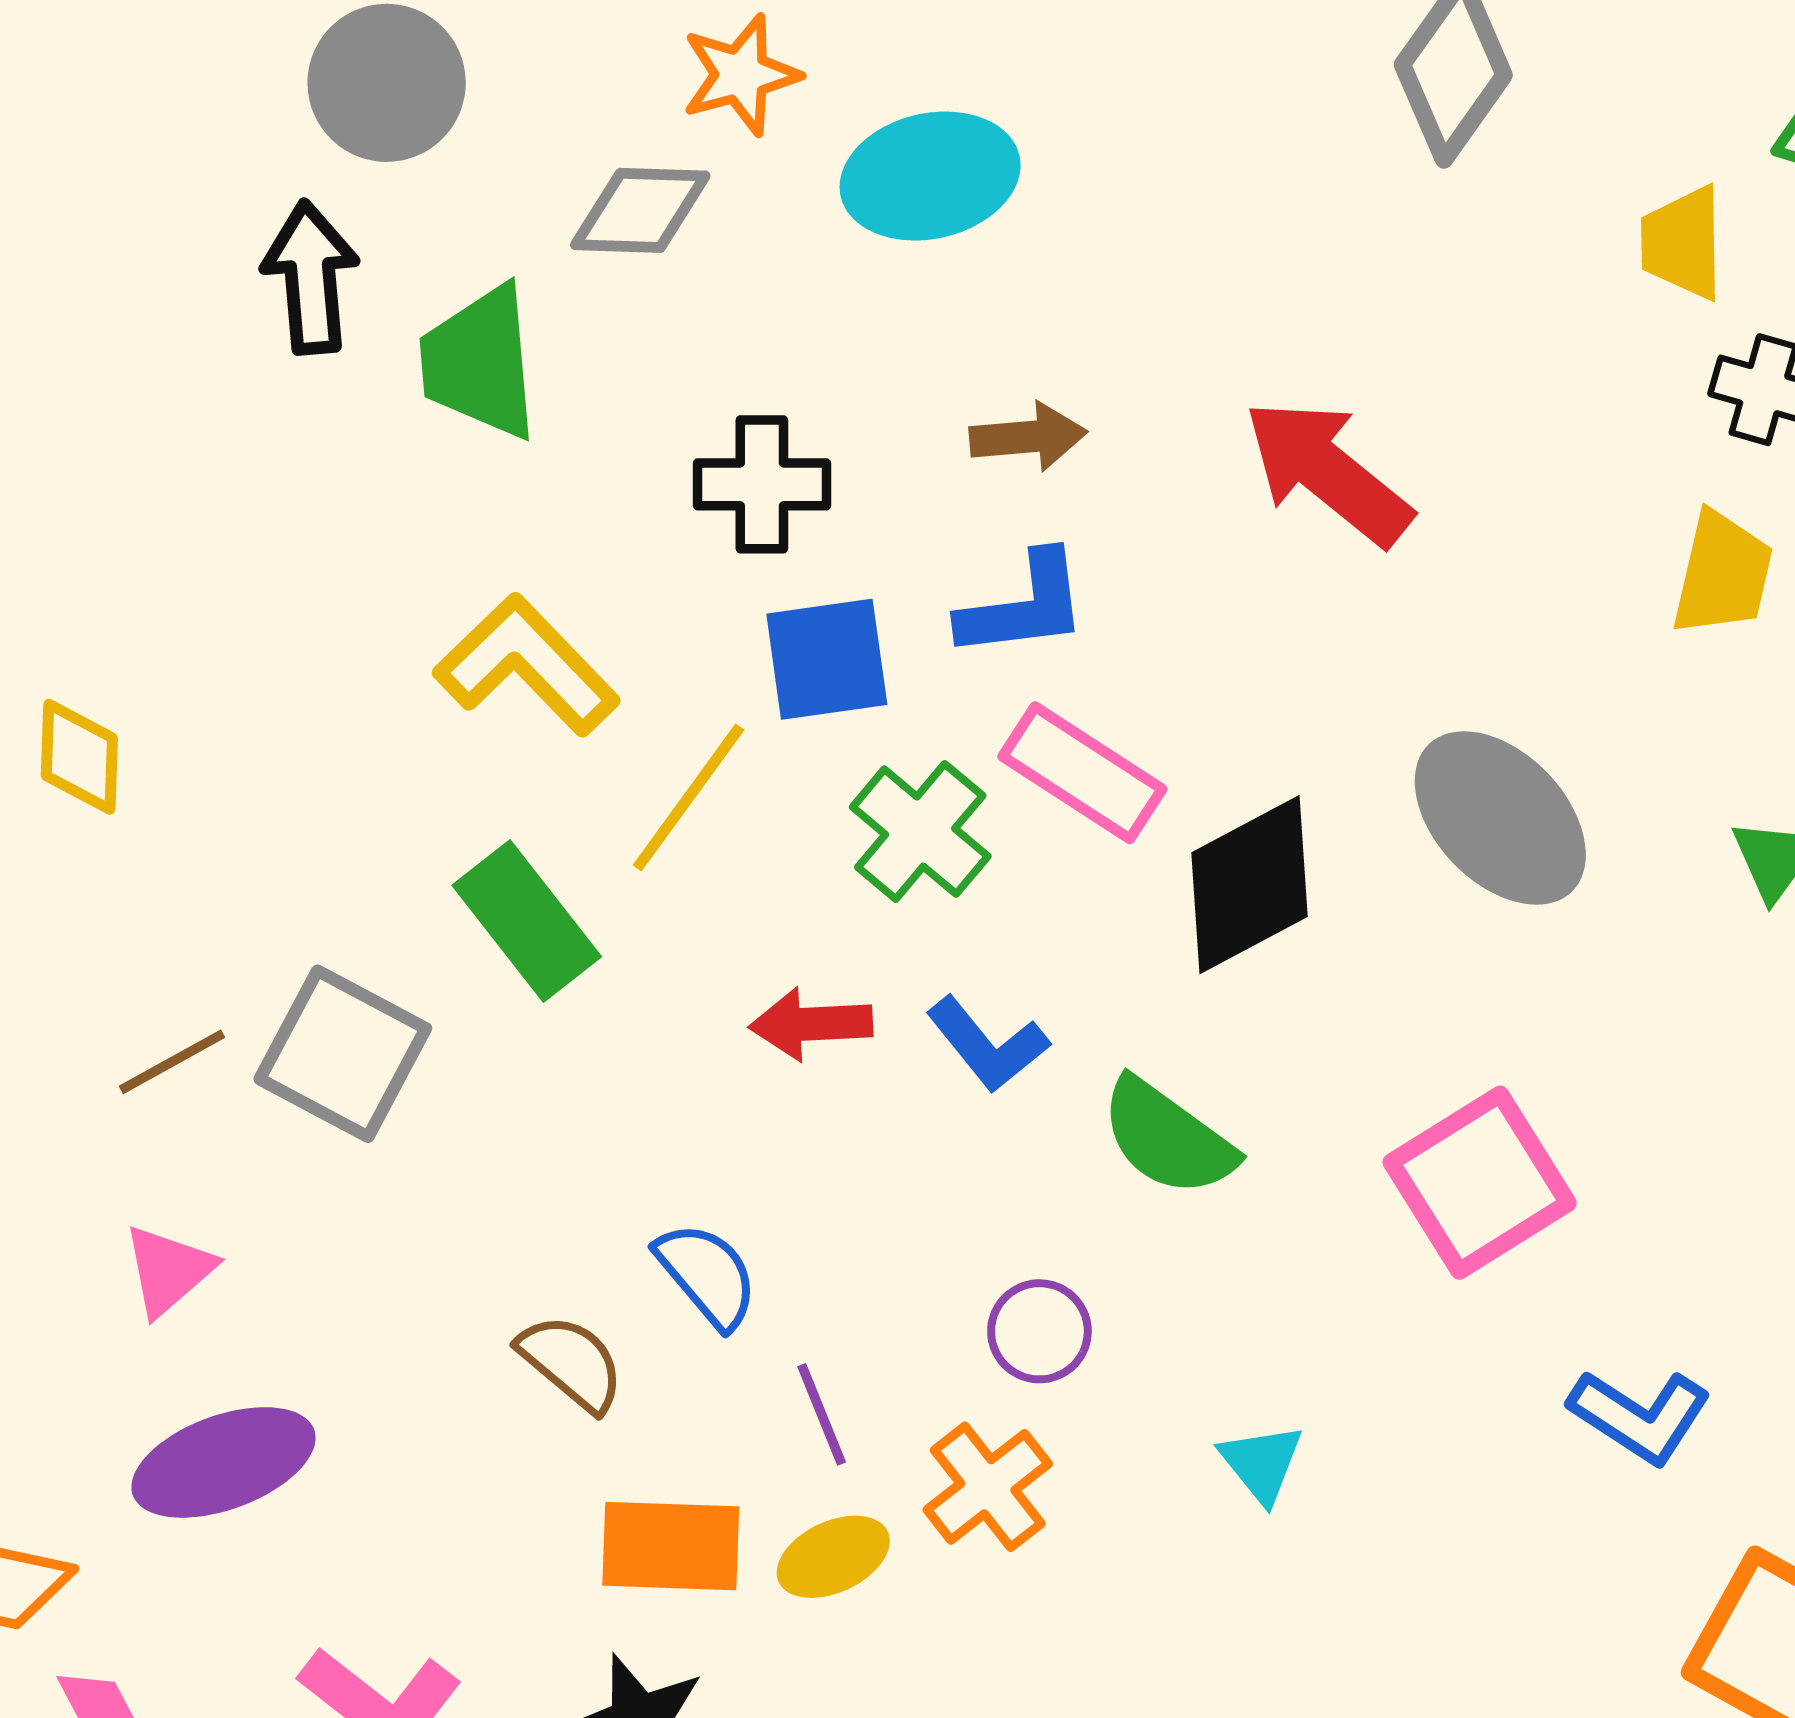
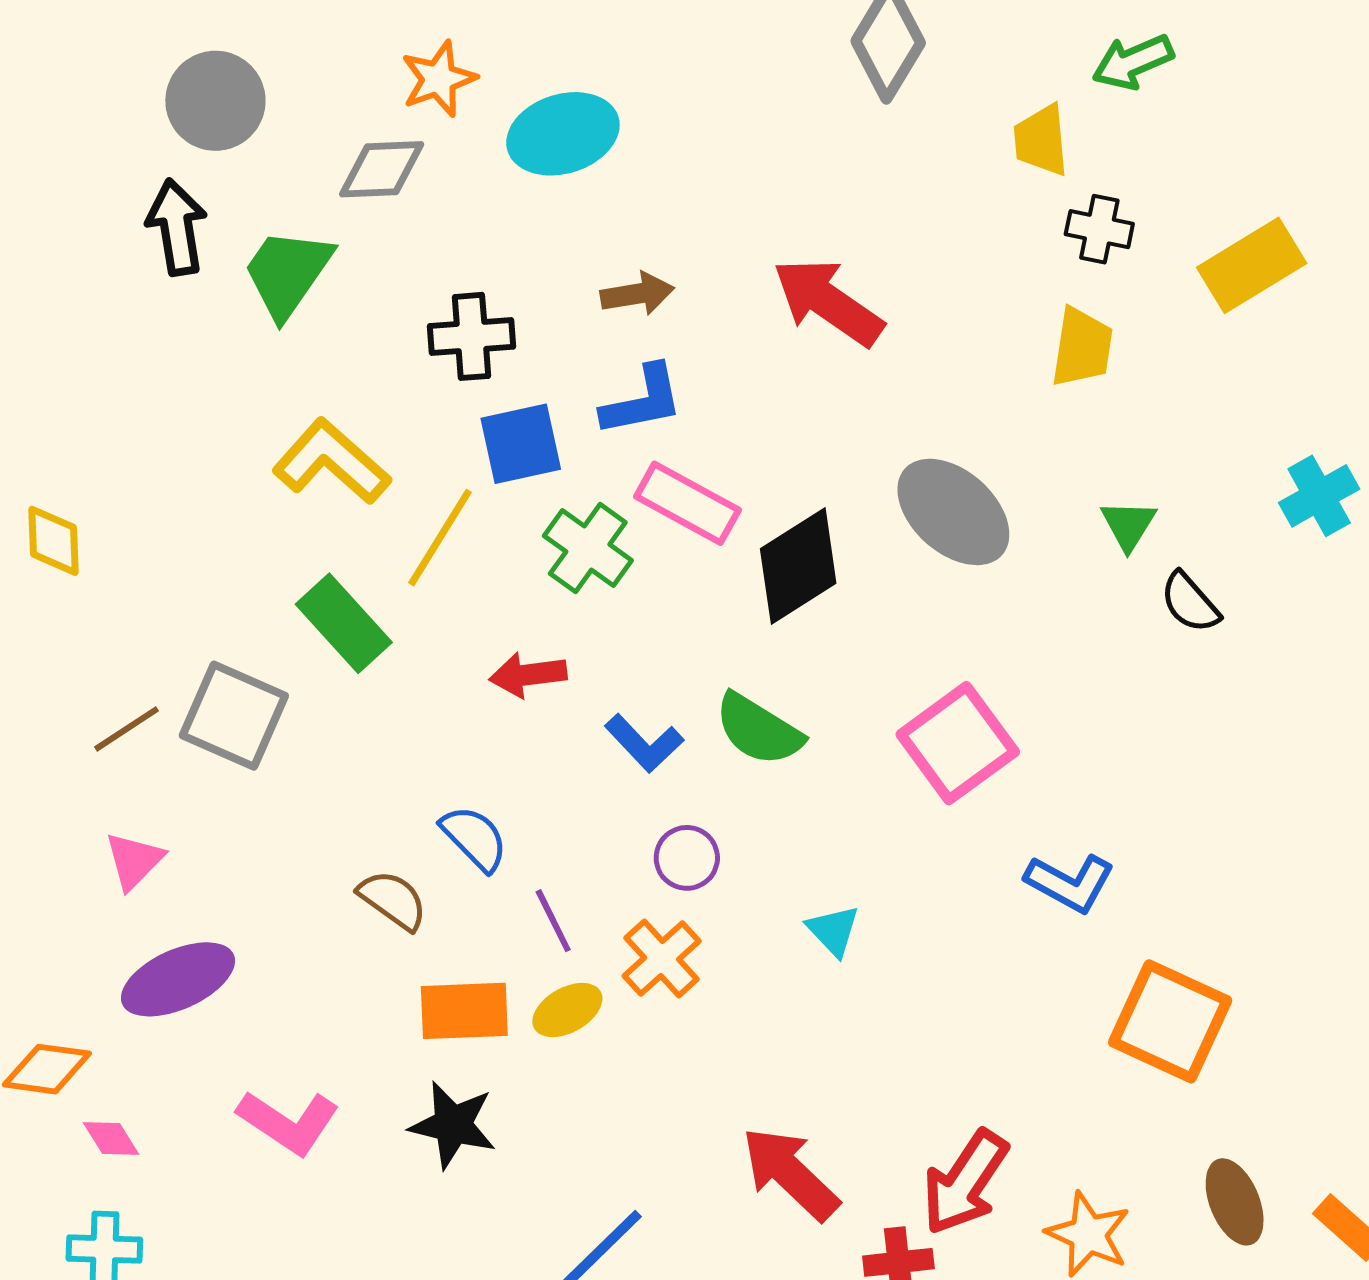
green trapezoid: (480, 363) -> (288, 273), turned 44
blue L-shape: (988, 1044) -> (644, 743), moved

